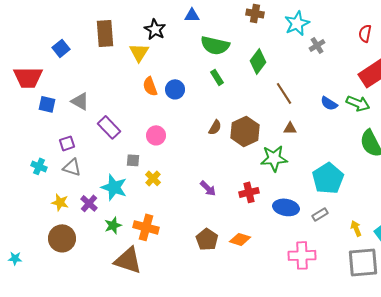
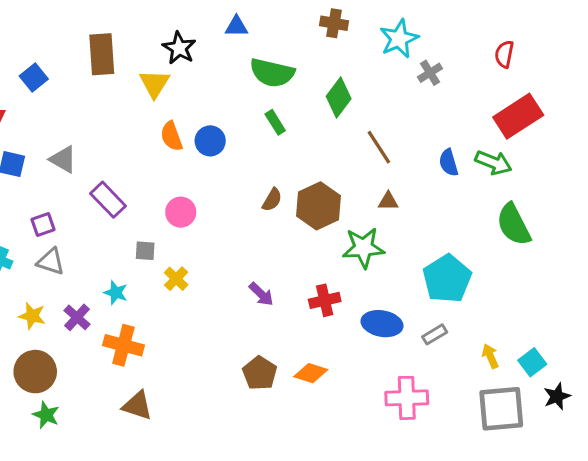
blue semicircle: (329, 103) -> (449, 163), turned 42
cyan star: (114, 187) -> (116, 293), size x0.6
green star: (113, 225) -> (46, 415), moved, turned -30
orange cross: (146, 227) -> (123, 345), moved
brown triangle: (128, 260) -> (137, 406), size x0.7

